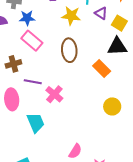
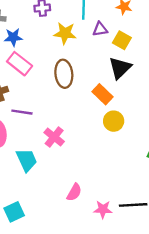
purple triangle: (101, 13) -> (100, 29), turned -40
black triangle: (117, 46) -> (120, 68), turned -40
pink cross: (54, 94) -> (54, 137), moved
yellow circle: (112, 106) -> (114, 121), moved

